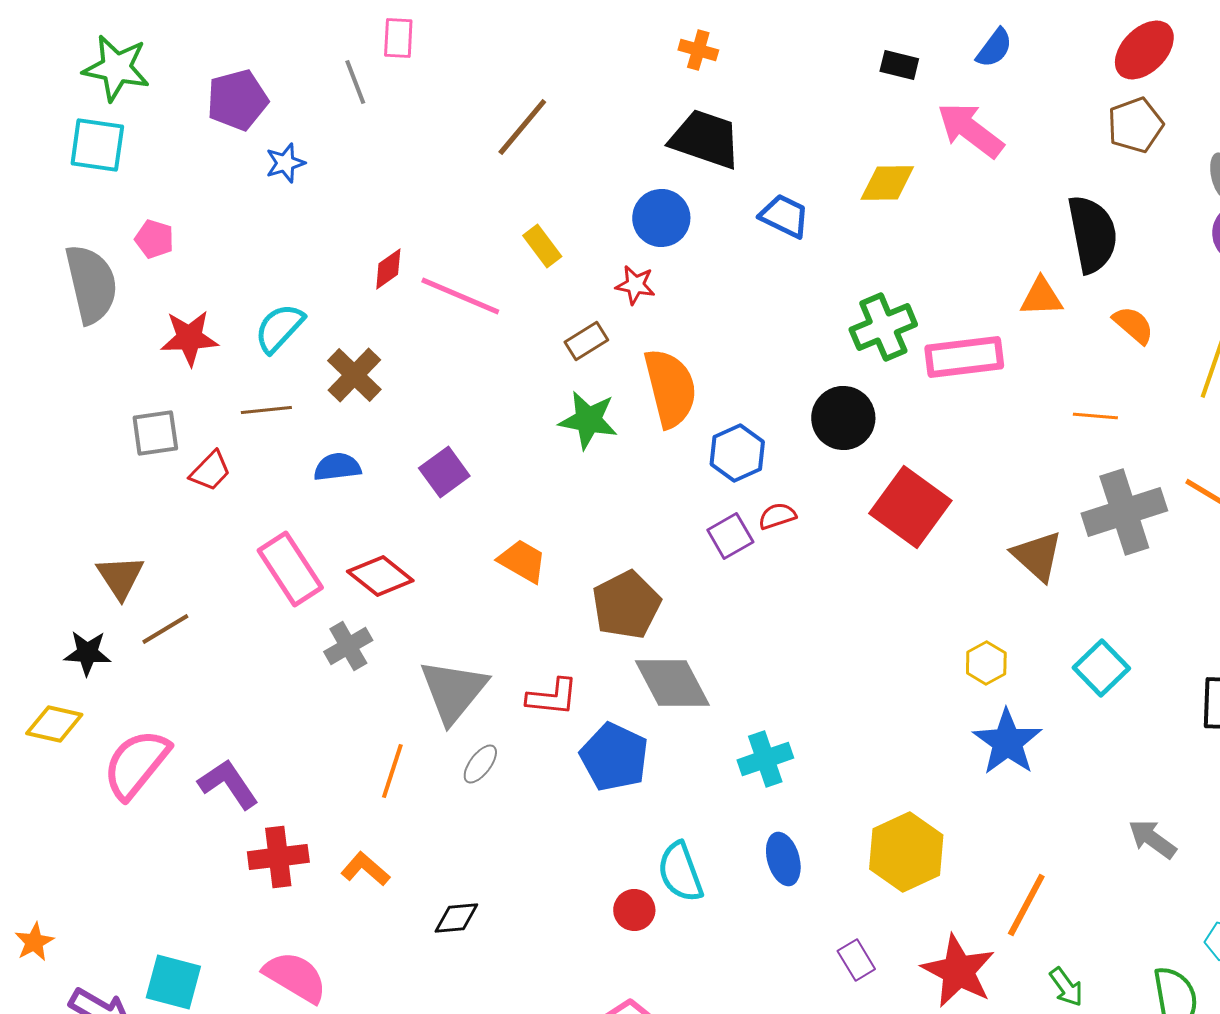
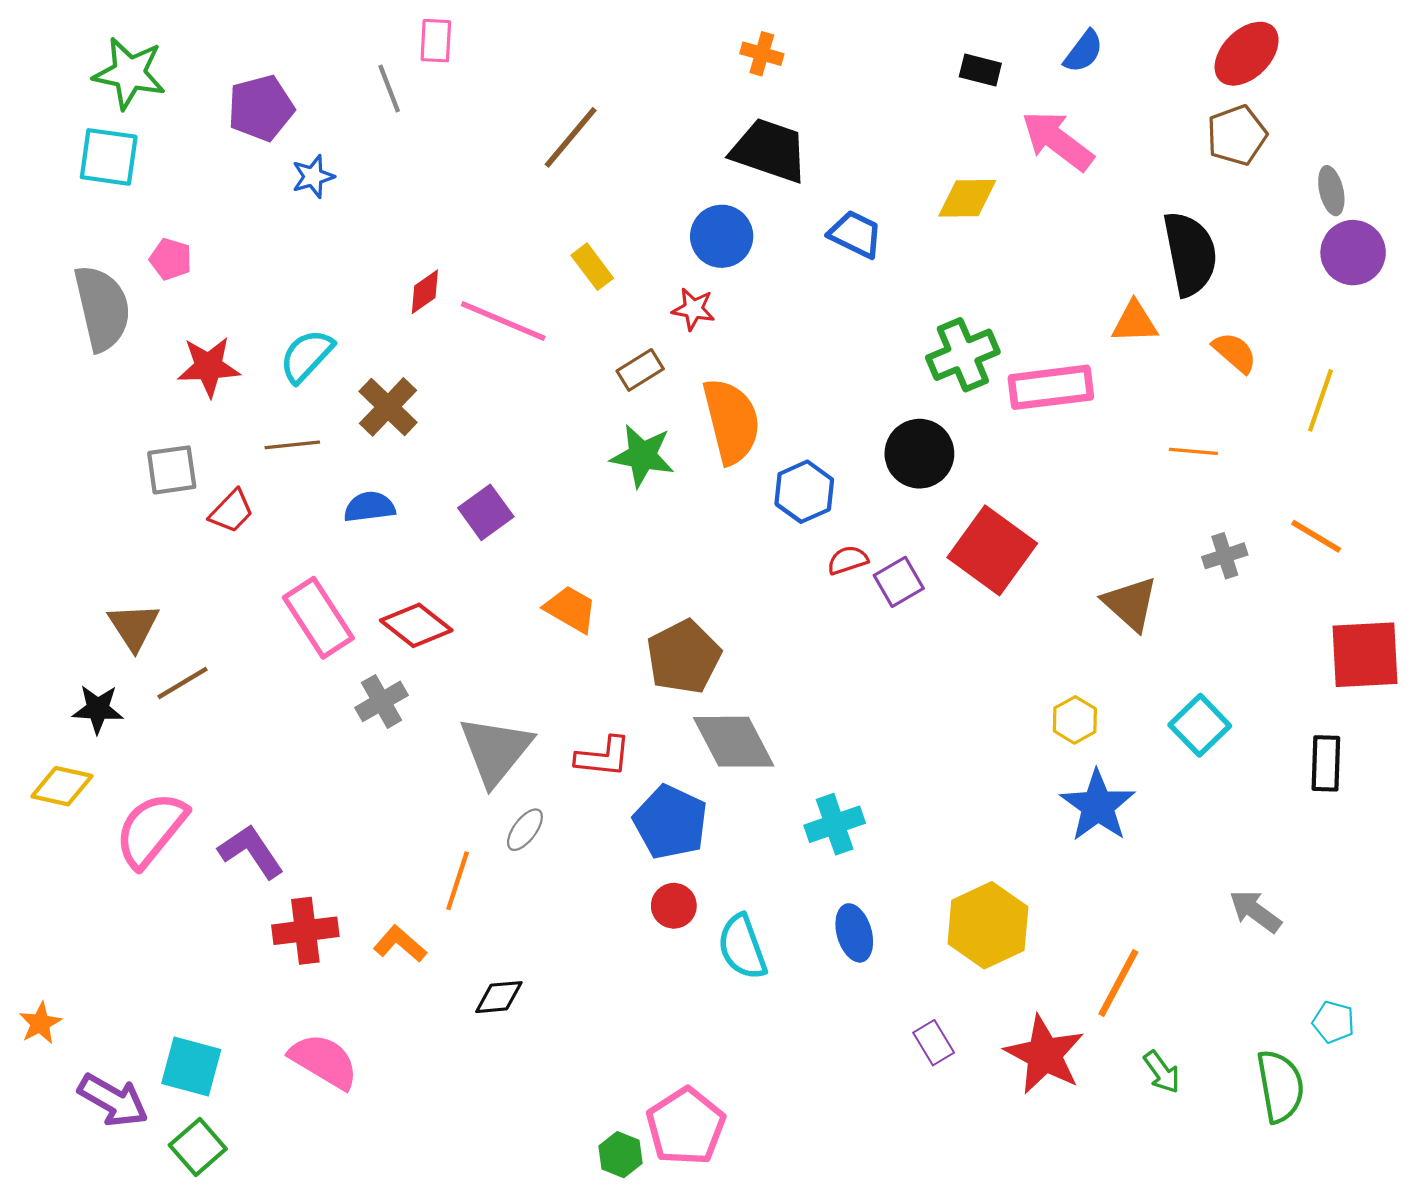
gray cross: (1124, 512) -> (1225, 556), size x0.5
purple square: (730, 536) -> (899, 582), moved
orange line: (392, 771) -> (458, 881), moved
red circle: (634, 910) -> (674, 906), moved

